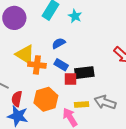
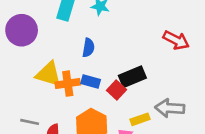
blue semicircle: (59, 43) -> (88, 48), turned 144
blue rectangle: (61, 65) -> (91, 82), moved
red square: (70, 79) -> (117, 90), turned -32

